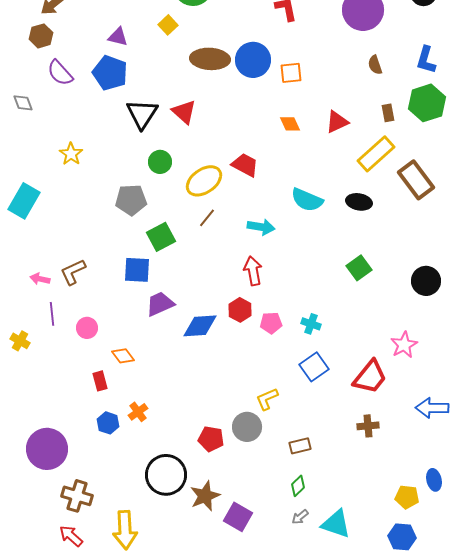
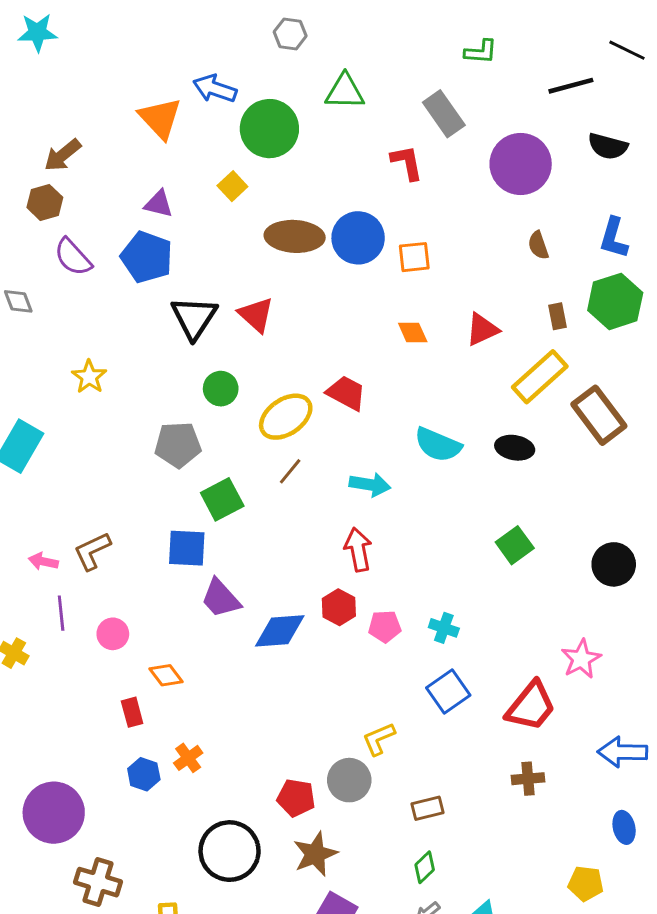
purple trapezoid: (160, 304) -> (221, 598), turned -108
blue ellipse: (434, 480) -> (624, 827), moved
brown star: (205, 496) -> (315, 854), moved

